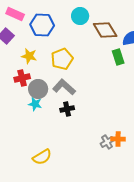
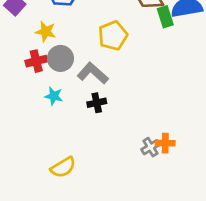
green rectangle: (118, 57) -> (165, 17), moved
yellow pentagon: (62, 59) -> (113, 36), moved
gray circle: (38, 89) -> (60, 58), moved

